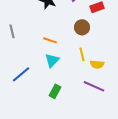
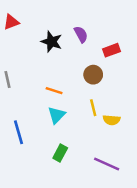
blue line: (21, 74) -> (19, 132), turned -66
purple line: (94, 86) -> (107, 164), moved

